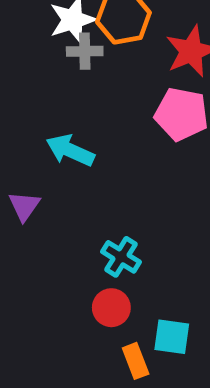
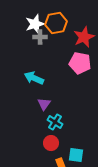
purple triangle: (24, 206) -> (44, 104), moved

